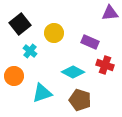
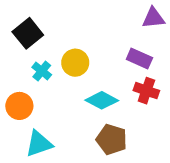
yellow circle: (54, 33) -> (75, 63), moved
purple rectangle: (90, 42) -> (139, 58), moved
cyan triangle: (42, 93) -> (39, 144), moved

